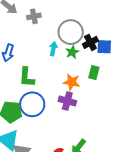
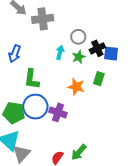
gray cross: (34, 16) -> (43, 19), size x1.5
gray circle: (71, 32) -> (78, 37), size x0.6
purple cross: (67, 101) -> (58, 112), moved

